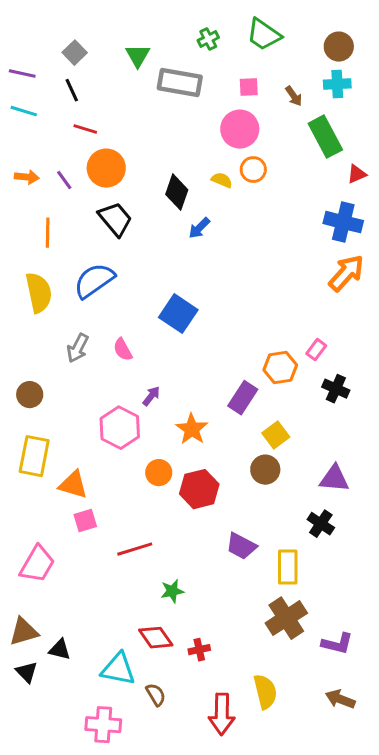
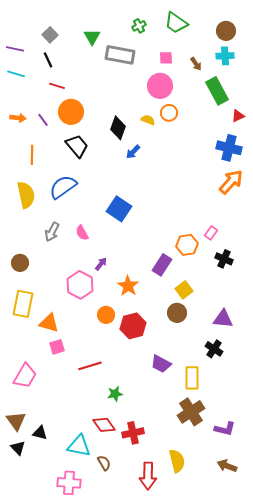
brown triangle: (24, 632) -> (16, 421), turned -50
red cross: (199, 650) -> (133, 433), size x1.5

